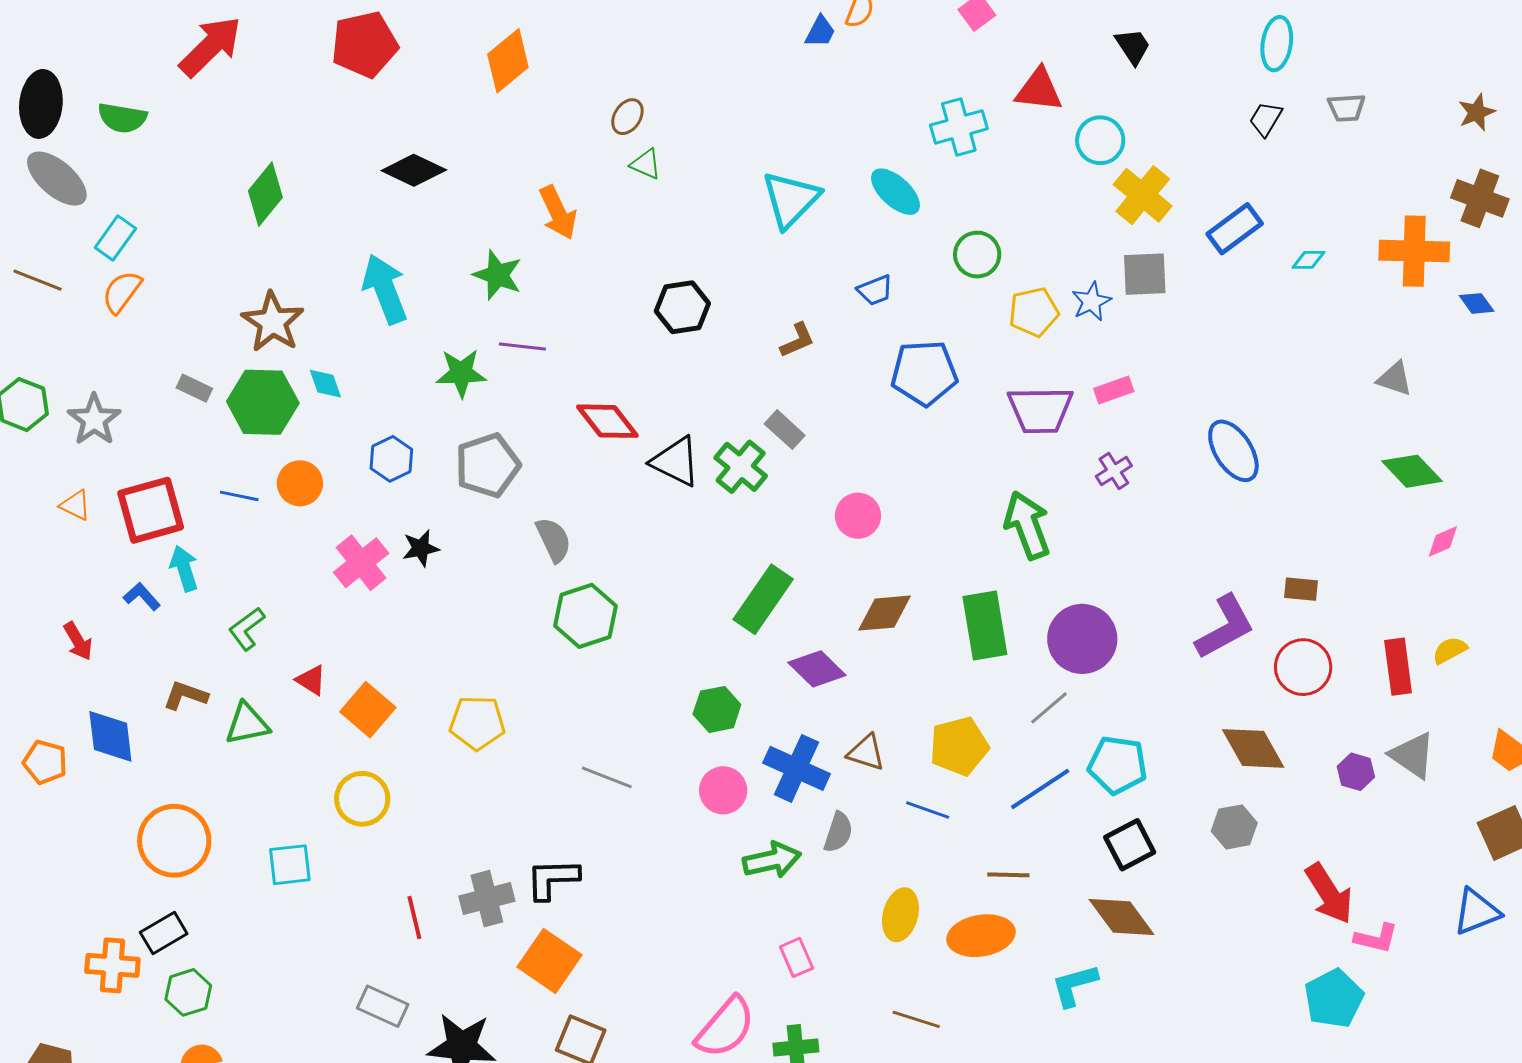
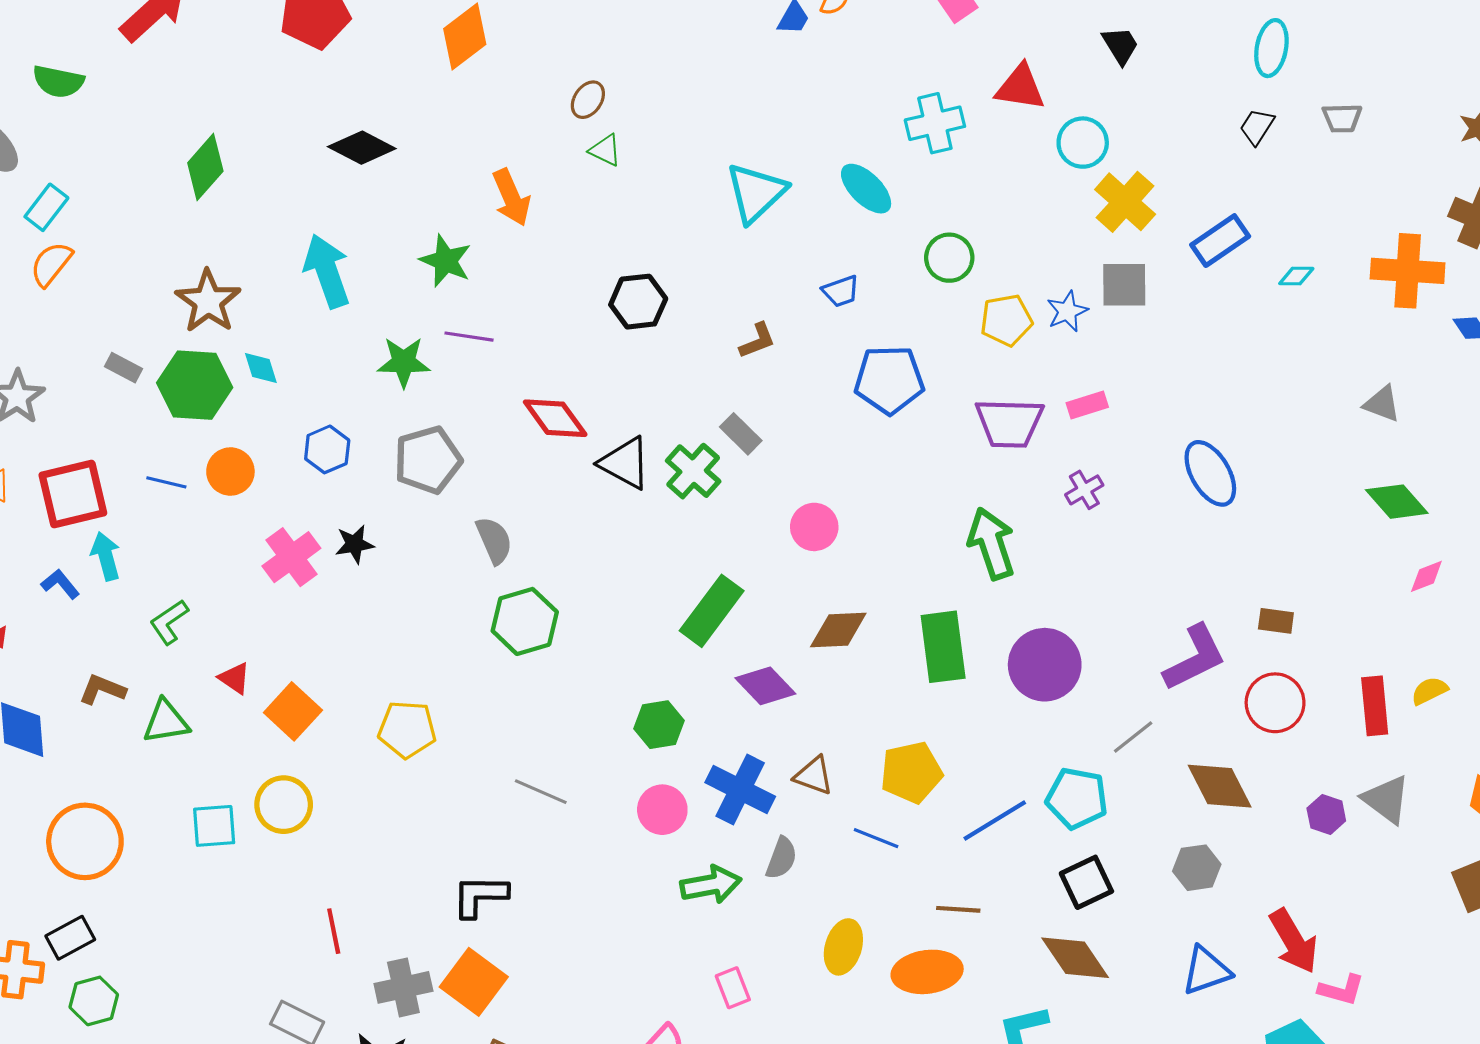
gray line: (1049, 708) -> (1133, 737), moved
cyan square: (290, 865) -> (214, 826), moved
gray cross: (487, 899) -> (403, 987), moved
blue triangle: (1477, 912) -> (1206, 971), moved

